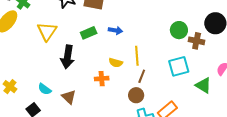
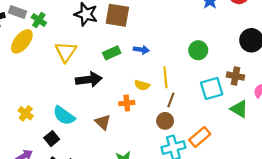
green circle: (179, 30) -> (198, 50), moved
brown cross: (197, 41) -> (235, 76), moved
black arrow: (67, 57) -> (89, 80), turned -105
cyan semicircle: (45, 89) -> (64, 116), size x1.5
brown triangle: (69, 97) -> (103, 122), moved

